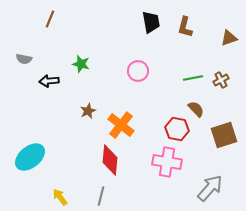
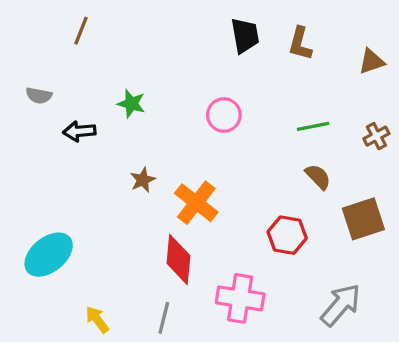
brown cross: (221, 80) -> (376, 136), moved
red hexagon: (177, 129) -> (287, 235), moved
pink cross: (167, 162) -> (240, 298), moved

